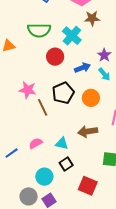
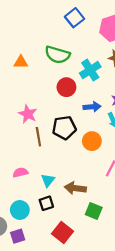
brown arrow: (88, 131) -> (75, 188), moved
cyan triangle: (62, 143) -> (48, 180), turned 40

